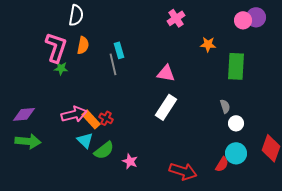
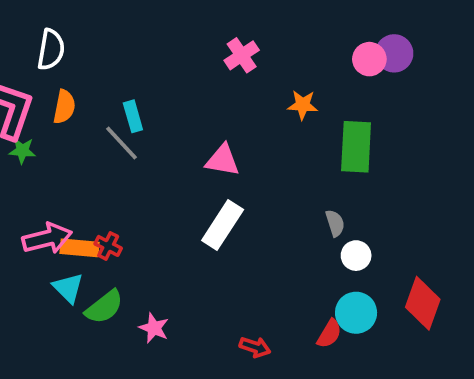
gray line: (113, 64) -> (121, 143), turned -30
orange rectangle: (91, 119) -> (80, 248), turned -42
red arrow: (183, 171) -> (255, 347), size x0.6

